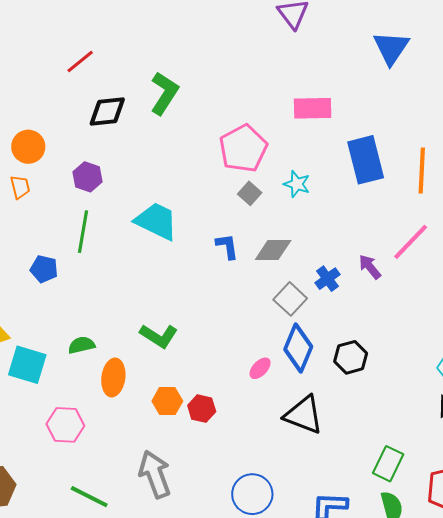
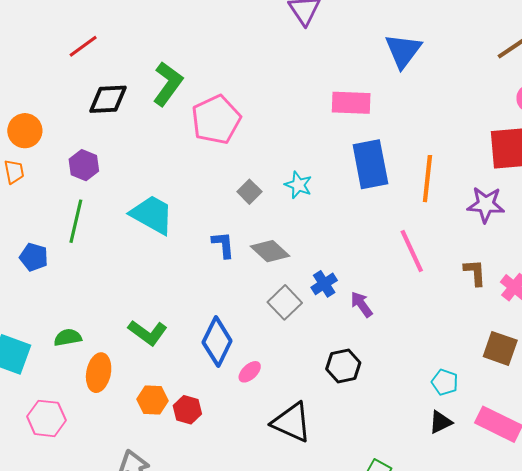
pink rectangle: (313, 108) -> (351, 103), moved
pink pentagon: (243, 148) -> (216, 120), moved
pink line: (411, 242) -> (412, 251), turned -72
gray diamond: (273, 250) -> (270, 251), turned 39
purple arrow: (370, 267) -> (361, 304), moved
blue diamond: (298, 348) -> (217, 342), moved

